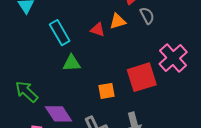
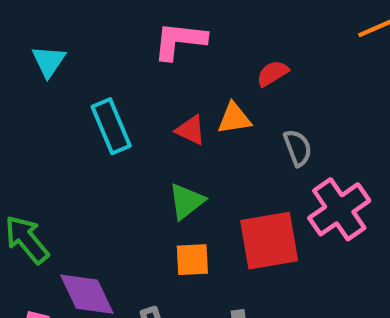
gray semicircle: (147, 16) -> (298, 148), moved
green triangle: (72, 63) -> (186, 201), moved, turned -42

